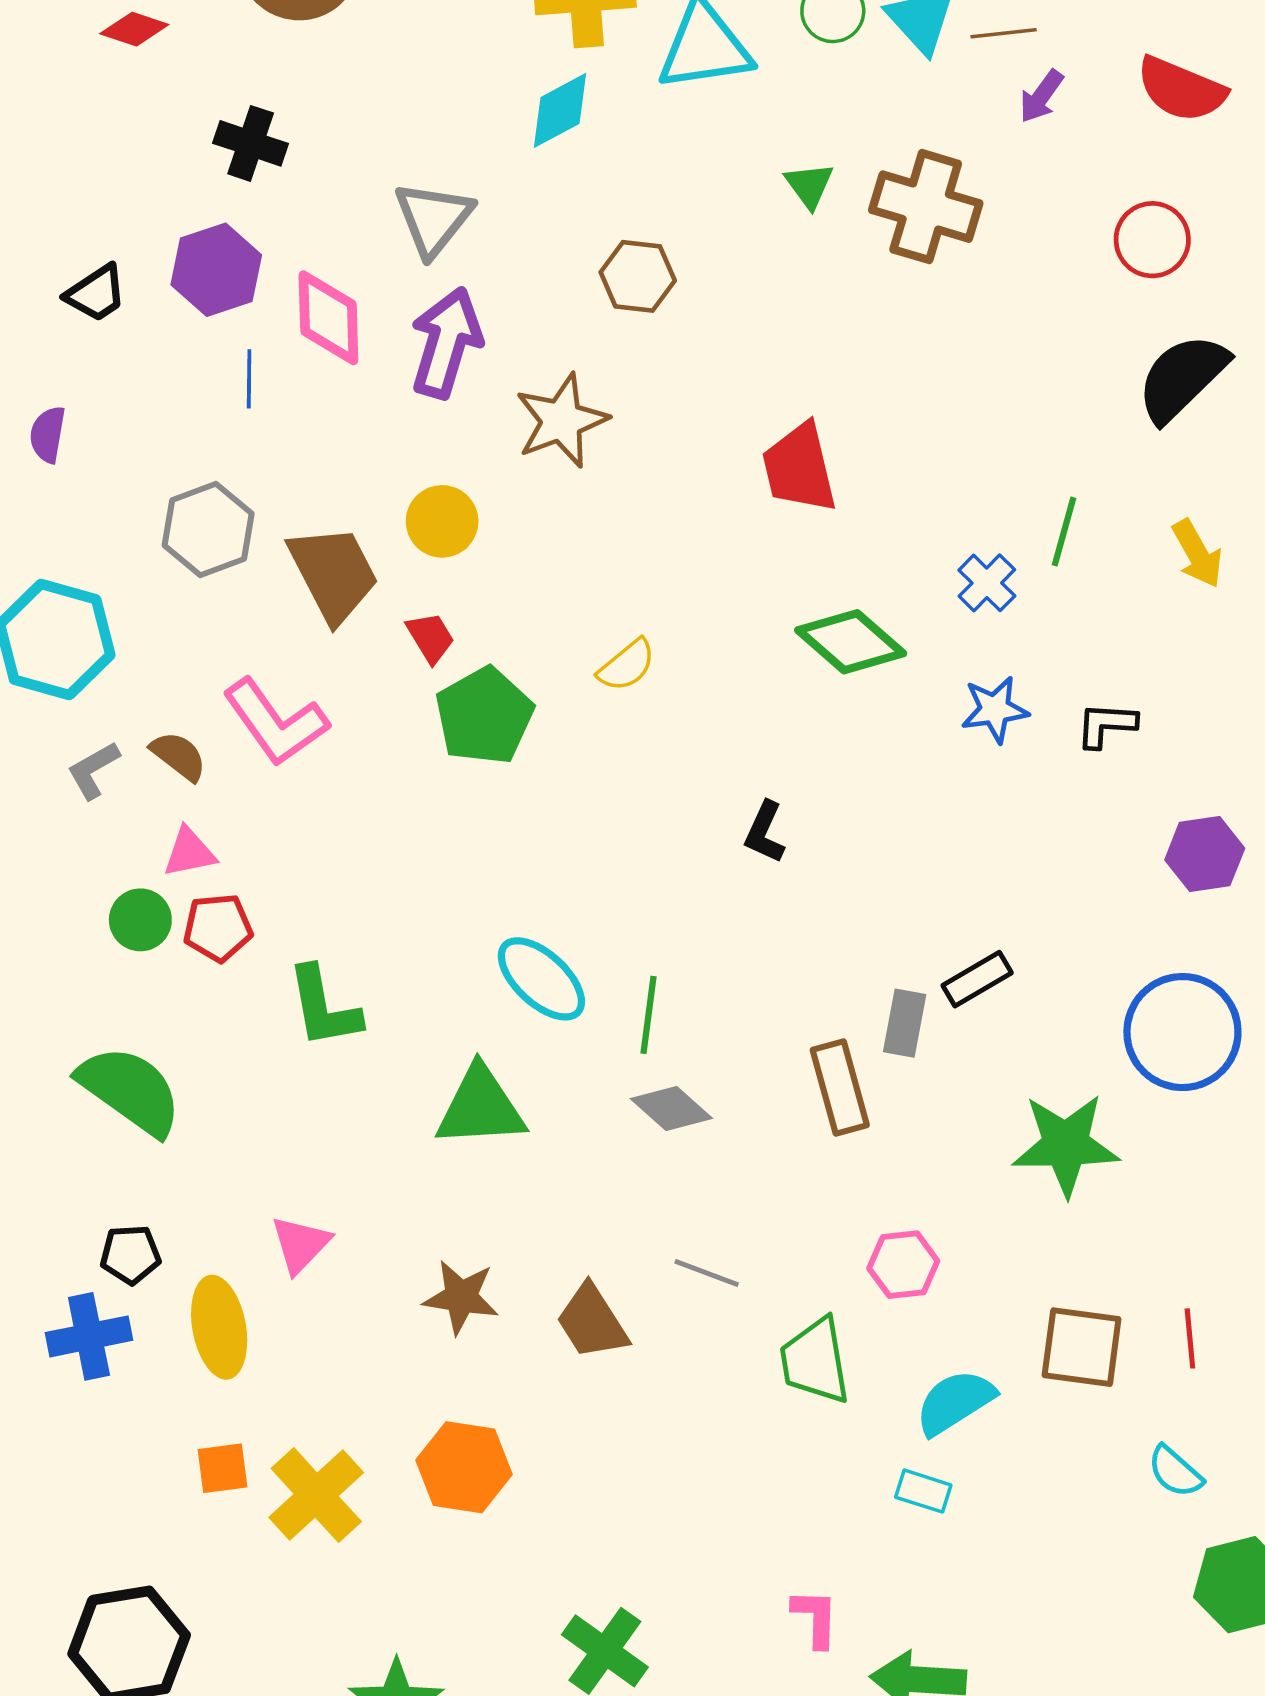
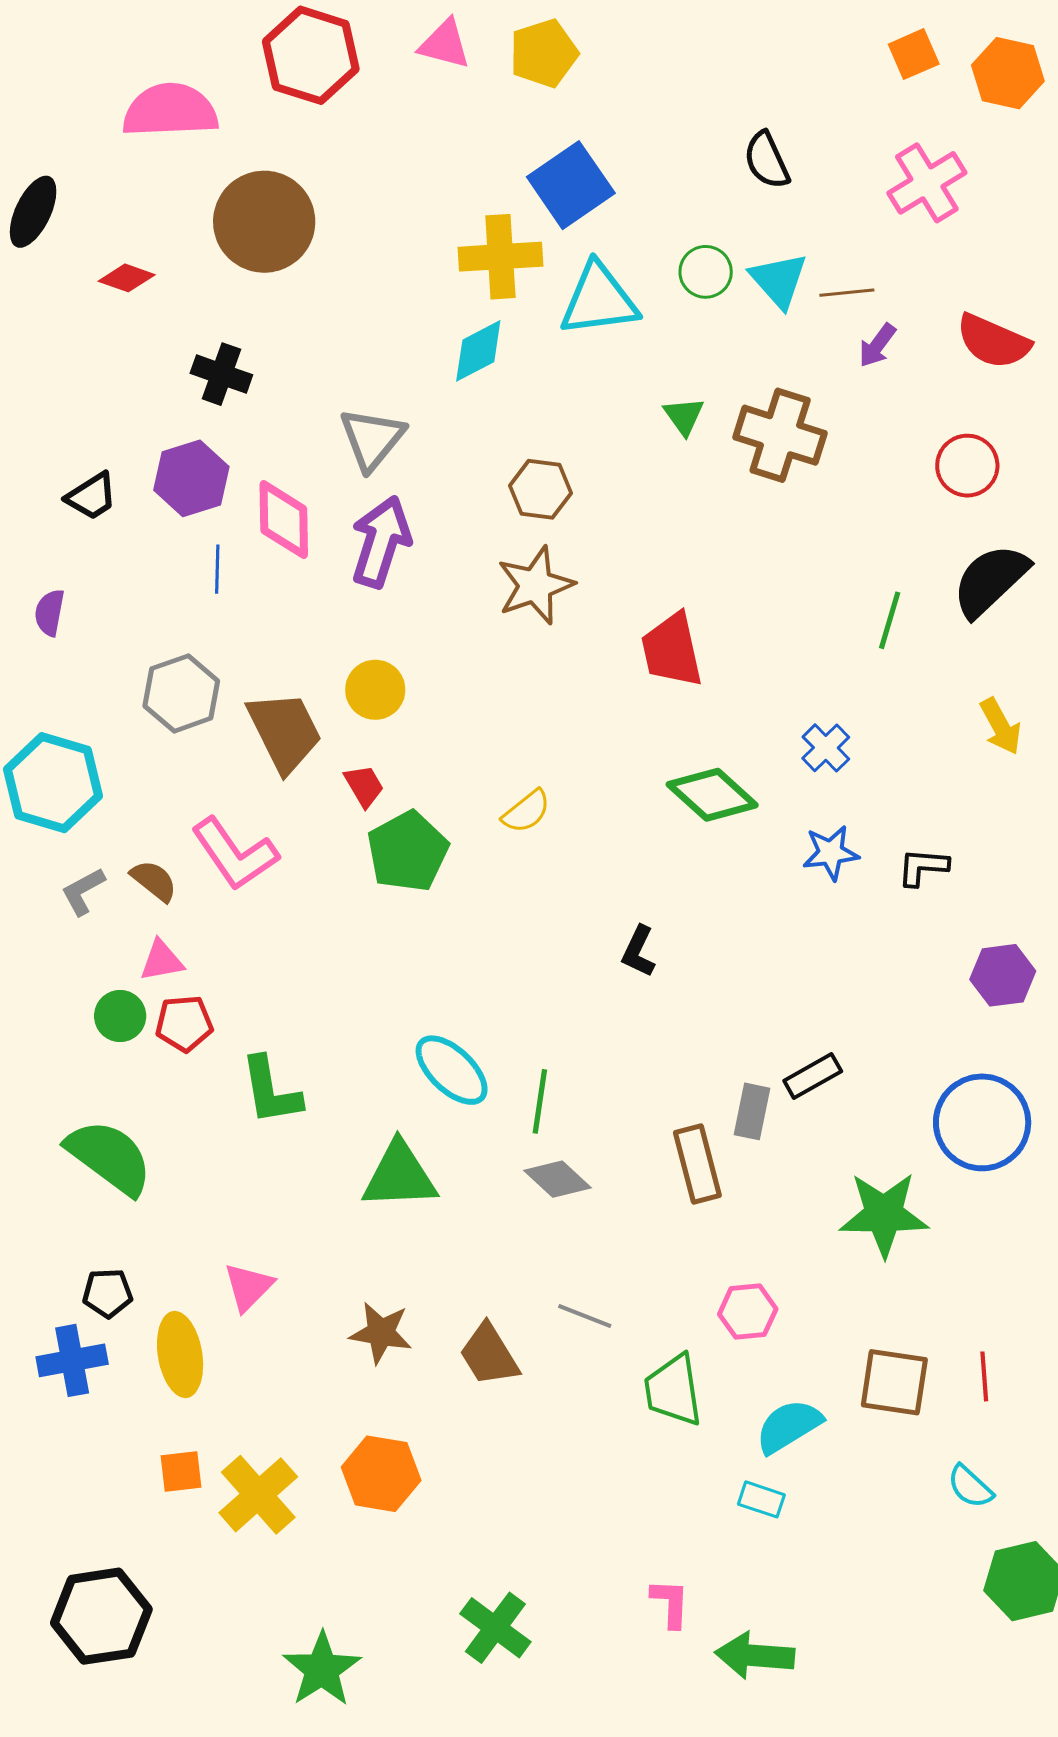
brown star: (562, 421) -> (535, 585), moved
green line: (1064, 532) -> (890, 620), moved

